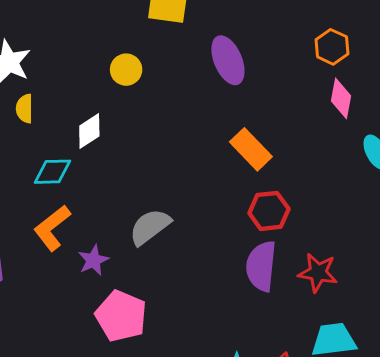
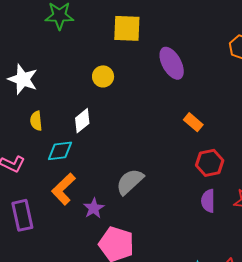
yellow semicircle: (24, 109) -> (36, 121), moved
orange rectangle: (251, 149) -> (193, 122), size x0.7
purple semicircle: (261, 266) -> (208, 201), size x0.7

